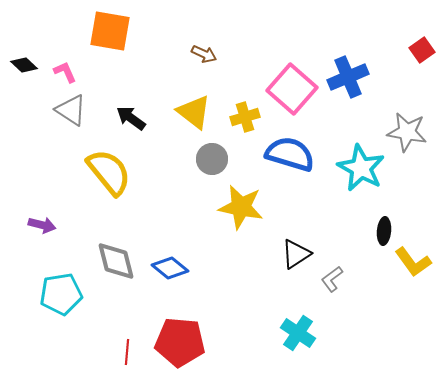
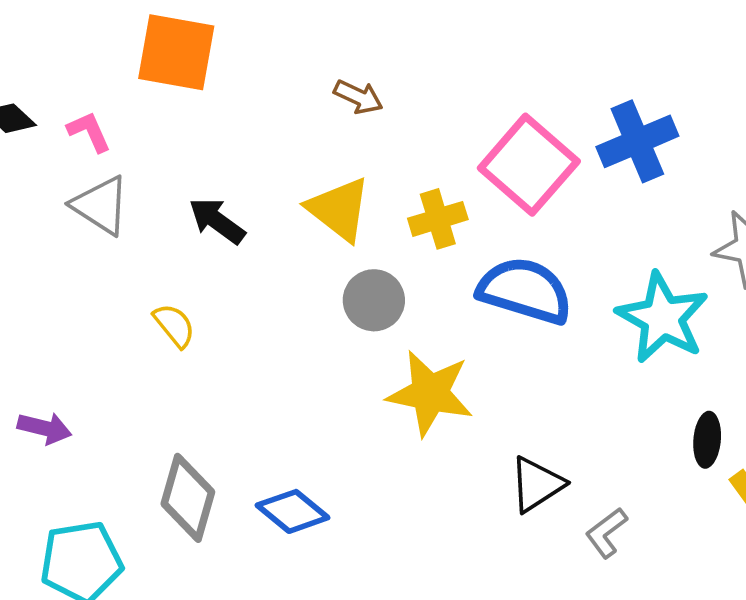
yellow semicircle: (109, 172) -> (174, 325), size x0.5
gray diamond: (116, 261) -> (188, 498), turned 30

